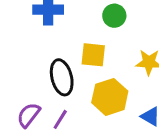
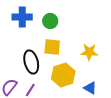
green circle: (114, 16) -> (50, 21), moved

